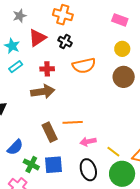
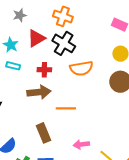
black cross: (65, 42) -> (64, 43), size x1.6
cyan rectangle: (16, 67) -> (13, 66), turned 48
orange line: (73, 122) -> (66, 108), moved

